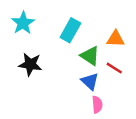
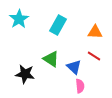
green triangle: (90, 56) -> (51, 59), moved
black star: (30, 64) -> (25, 74), moved

